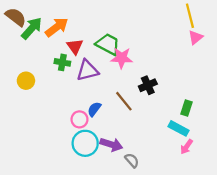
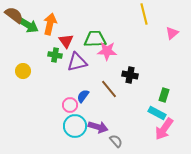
yellow line: (190, 16) -> (144, 14), moved
orange arrow: (57, 27) -> (50, 24), turned -40
green arrow: (32, 28) -> (28, 25), turned 80
green trapezoid: (108, 44) -> (95, 39), turned -30
black cross: (148, 85) -> (130, 75), turned 35
pink arrow: (186, 147) -> (164, 129), size x1.6

